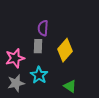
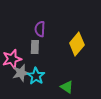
yellow diamond: (65, 50) -> (77, 44), moved
gray star: (16, 83) -> (21, 73), moved

